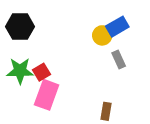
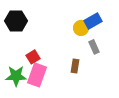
green star: (20, 71) -> (16, 76), moved
brown rectangle: (106, 111) -> (75, 66), moved

